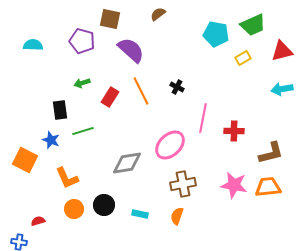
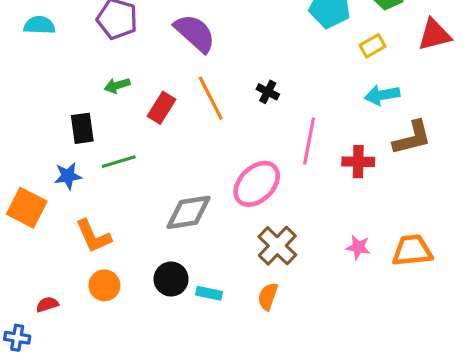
cyan arrow: (282, 89) -> (382, 95), moved
blue star: (51, 140) -> (68, 176), turned -30
brown L-shape: (271, 153) -> (412, 138), moved
brown cross: (183, 184) -> (277, 246), turned -35
pink star: (234, 185) -> (358, 247), size x0.6
black circle: (104, 205) -> (171, 279), moved

